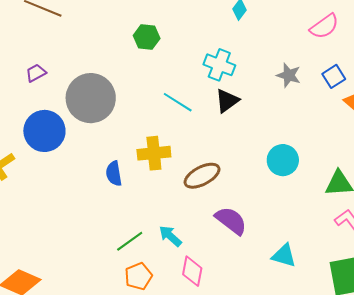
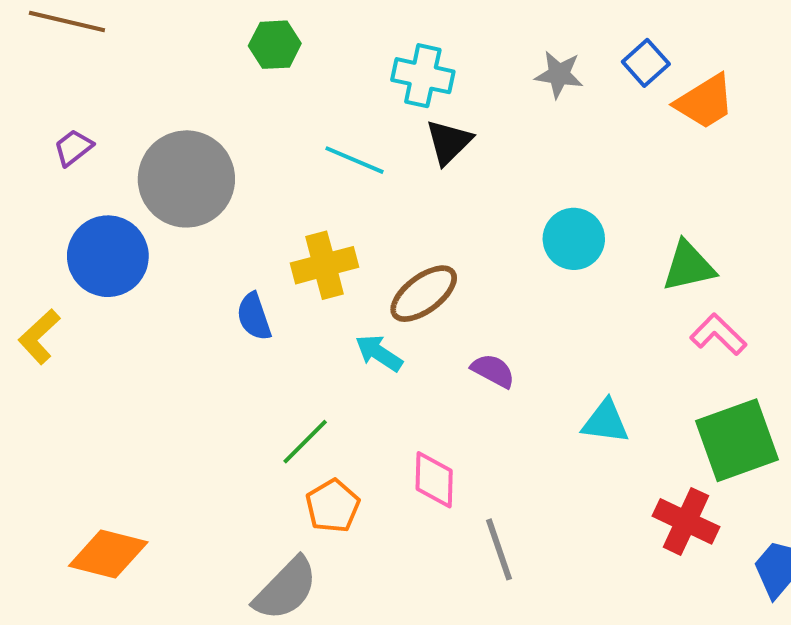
purple semicircle: (231, 221) -> (493, 371), size x0.7
cyan arrow: (170, 236) -> (379, 353), moved

